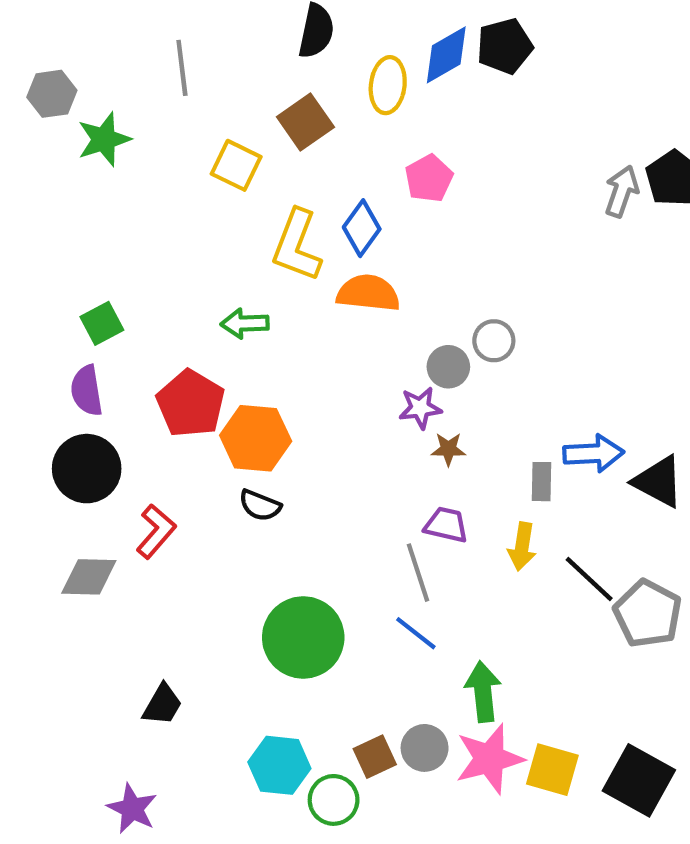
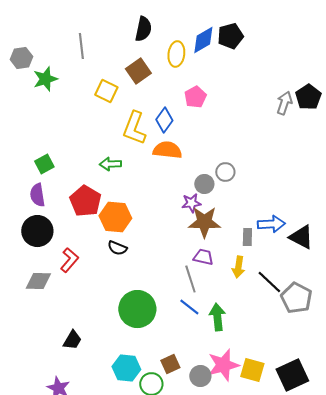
brown star: (448, 449) -> (204, 222), size x2.0
green arrow: (483, 692) -> (217, 317), moved
gray circle: (425, 748) -> (200, 376), moved
black square: (639, 780) -> (292, 375), turned 36

